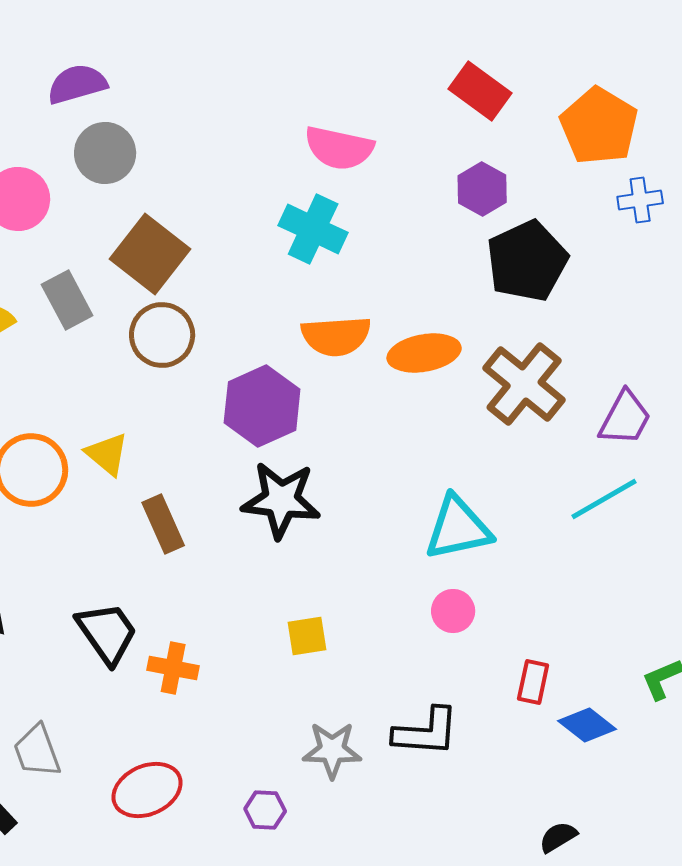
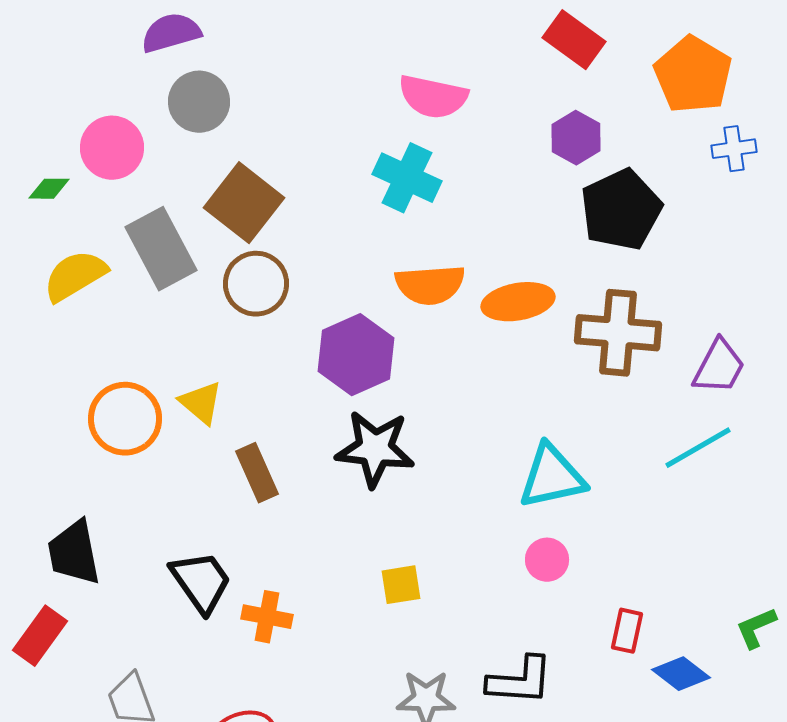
gray rectangle: (67, 300) -> (161, 249), size x1.4
brown cross: (524, 384) -> (618, 333), turned -34

